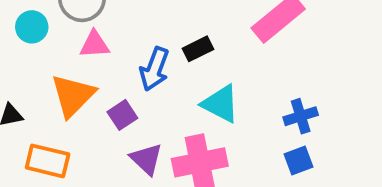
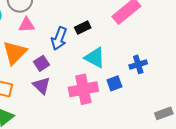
purple triangle: (146, 159) -> (41, 86), moved
blue square: (298, 160) -> (114, 83), moved

